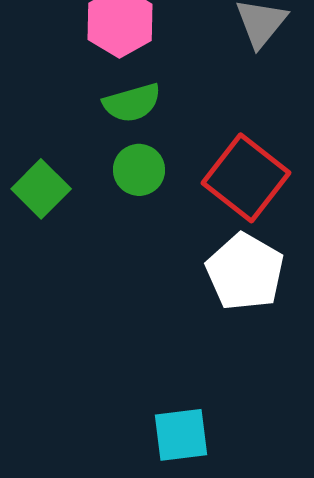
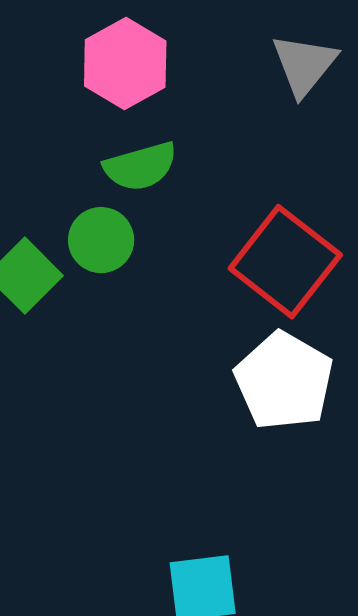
green circle: (139, 170) -> (101, 240), moved

